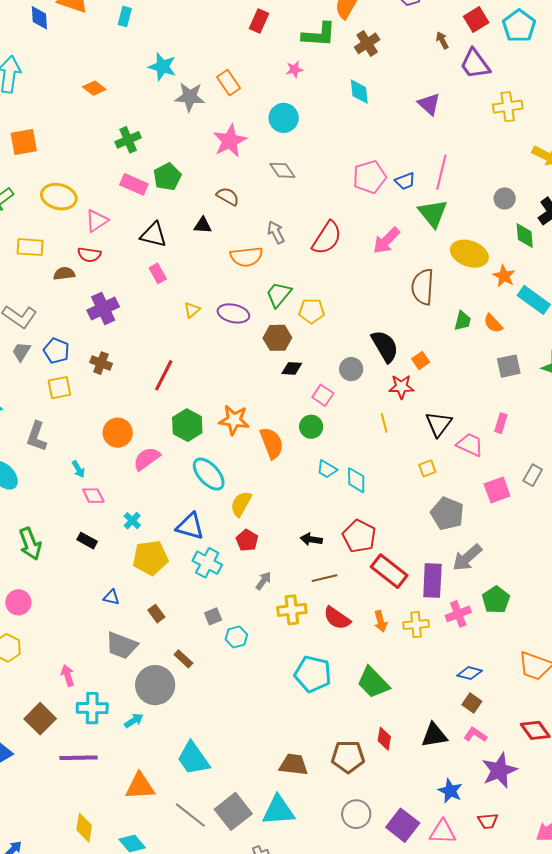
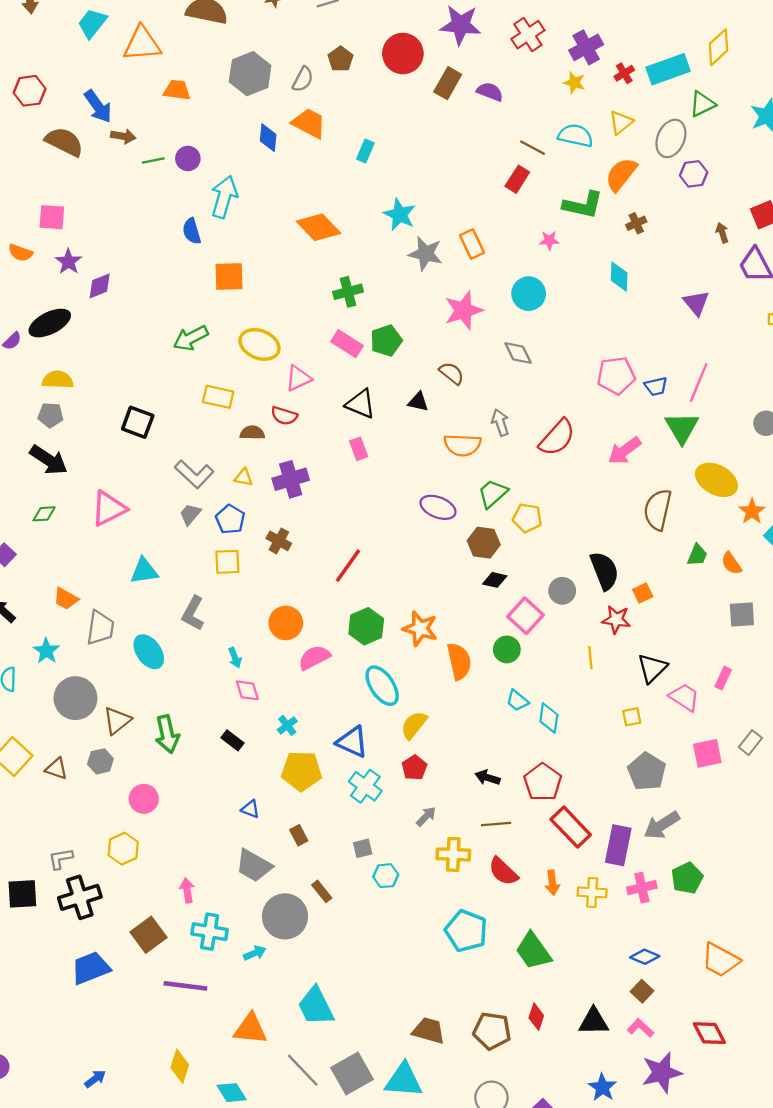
brown cross: (367, 43) -> (636, 223), size x0.7
orange diamond: (94, 88) -> (318, 227), size x1.6
yellow triangle: (192, 310) -> (244, 477), moved, turned 42
pink square: (323, 395) -> (525, 616), size x1.4

